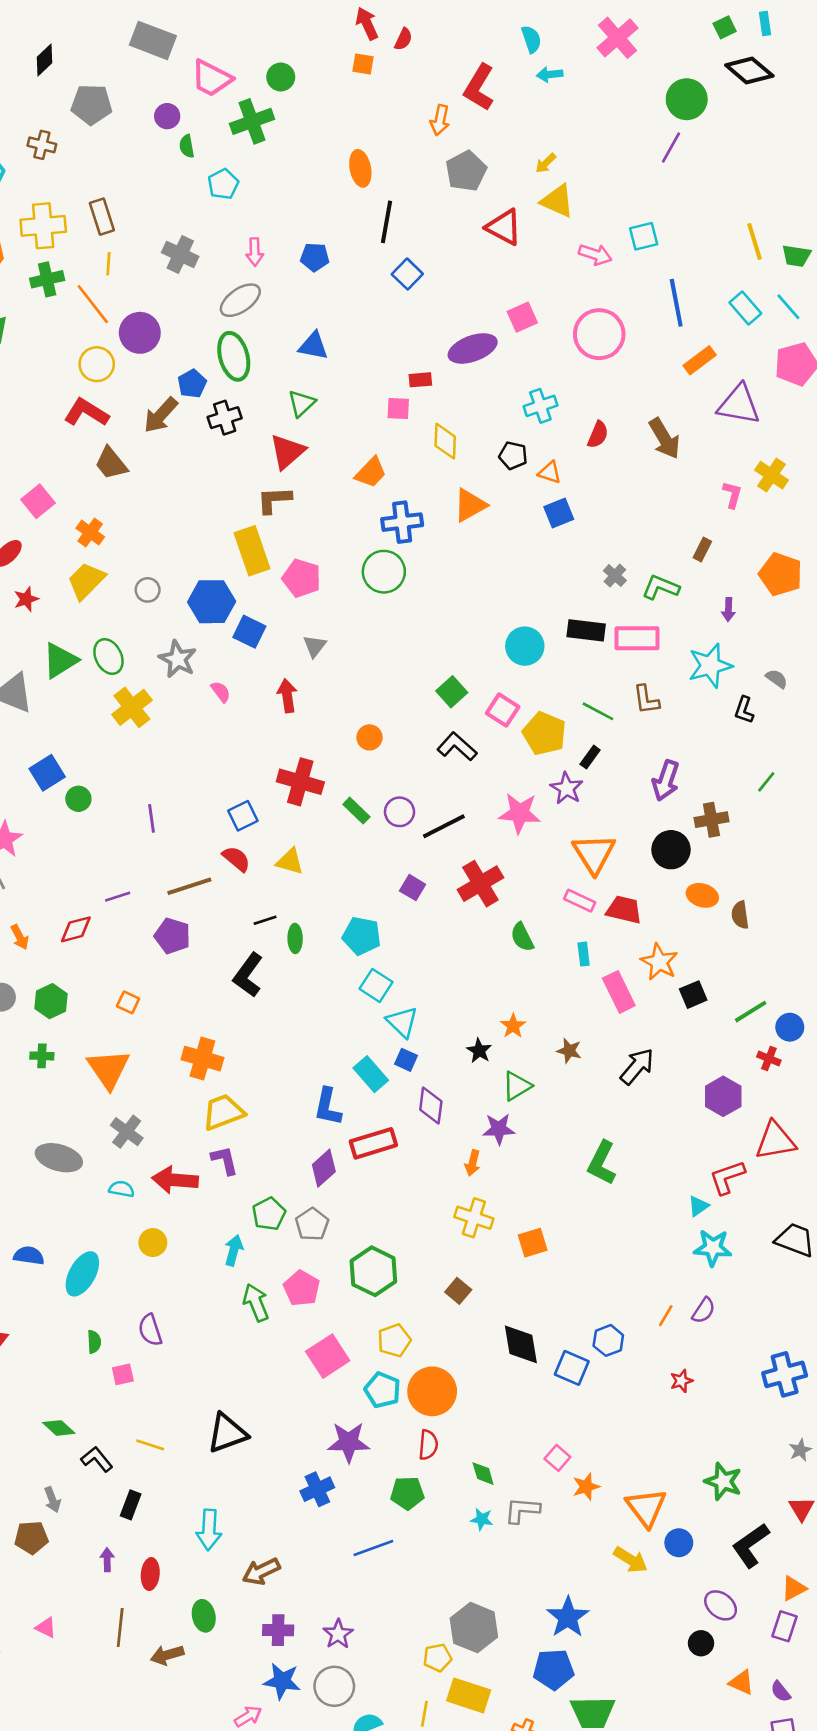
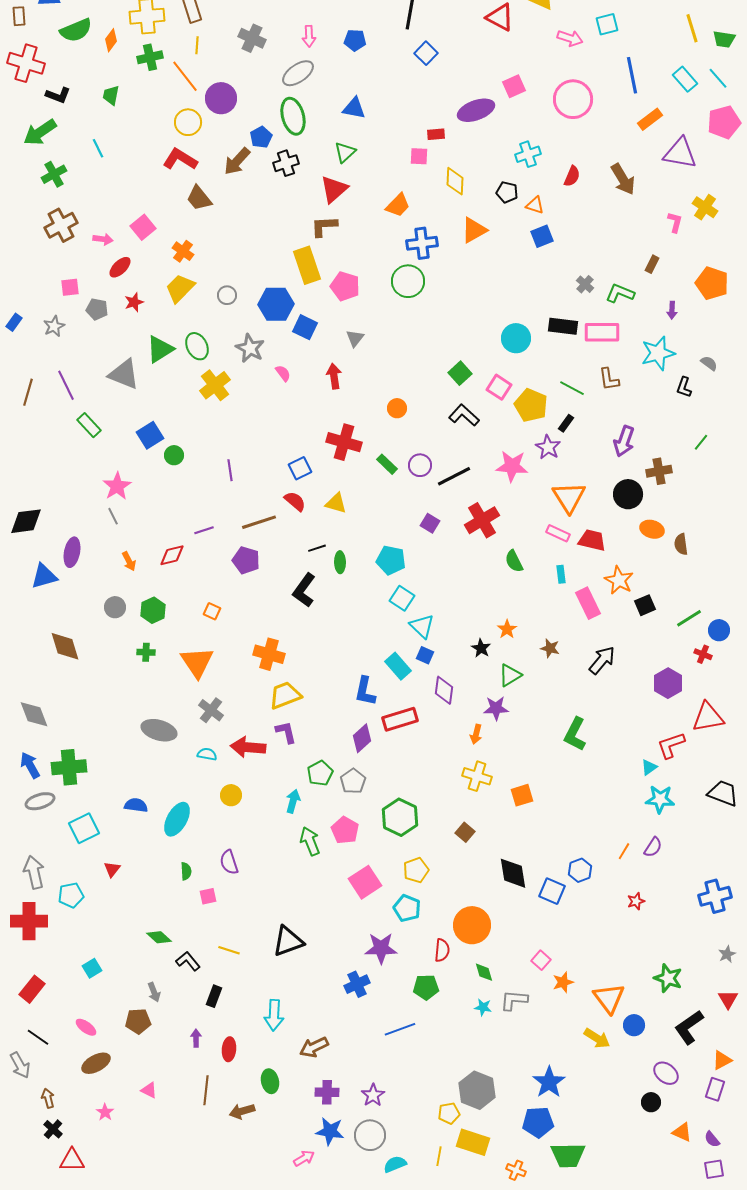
orange circle: (432, 1391) -> (472, 925), moved

